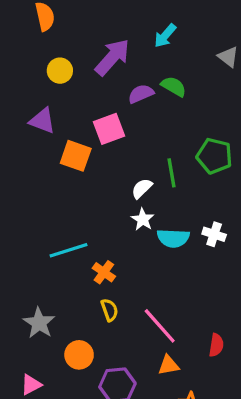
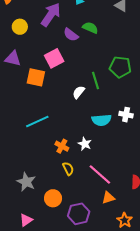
purple semicircle: (141, 94) -> (71, 35), turned -112
white star: (143, 219) -> (85, 144), moved
cyan line: (69, 250) -> (37, 121), moved

